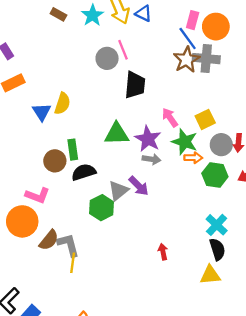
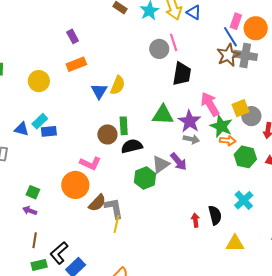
pink arrow: (170, 117) -> (210, 104), size x1.4
gray circle: (221, 145) -> (251, 116), moved
black semicircle: (217, 249) -> (215, 215), moved

